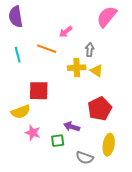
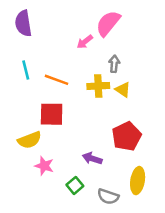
pink semicircle: (107, 17) -> (108, 23), moved
orange line: (47, 49) -> (56, 80), moved
green square: (58, 141) -> (75, 185), moved, turned -32

